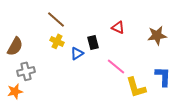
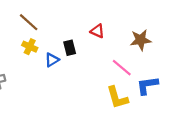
pink line: (116, 66) -> (122, 68), moved
blue L-shape: (163, 76) -> (147, 85), turned -100

